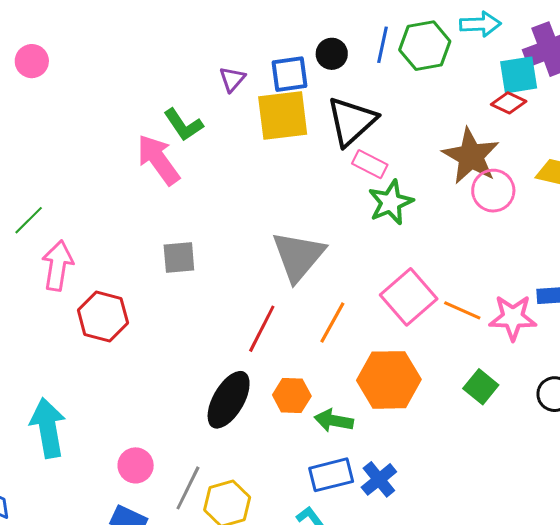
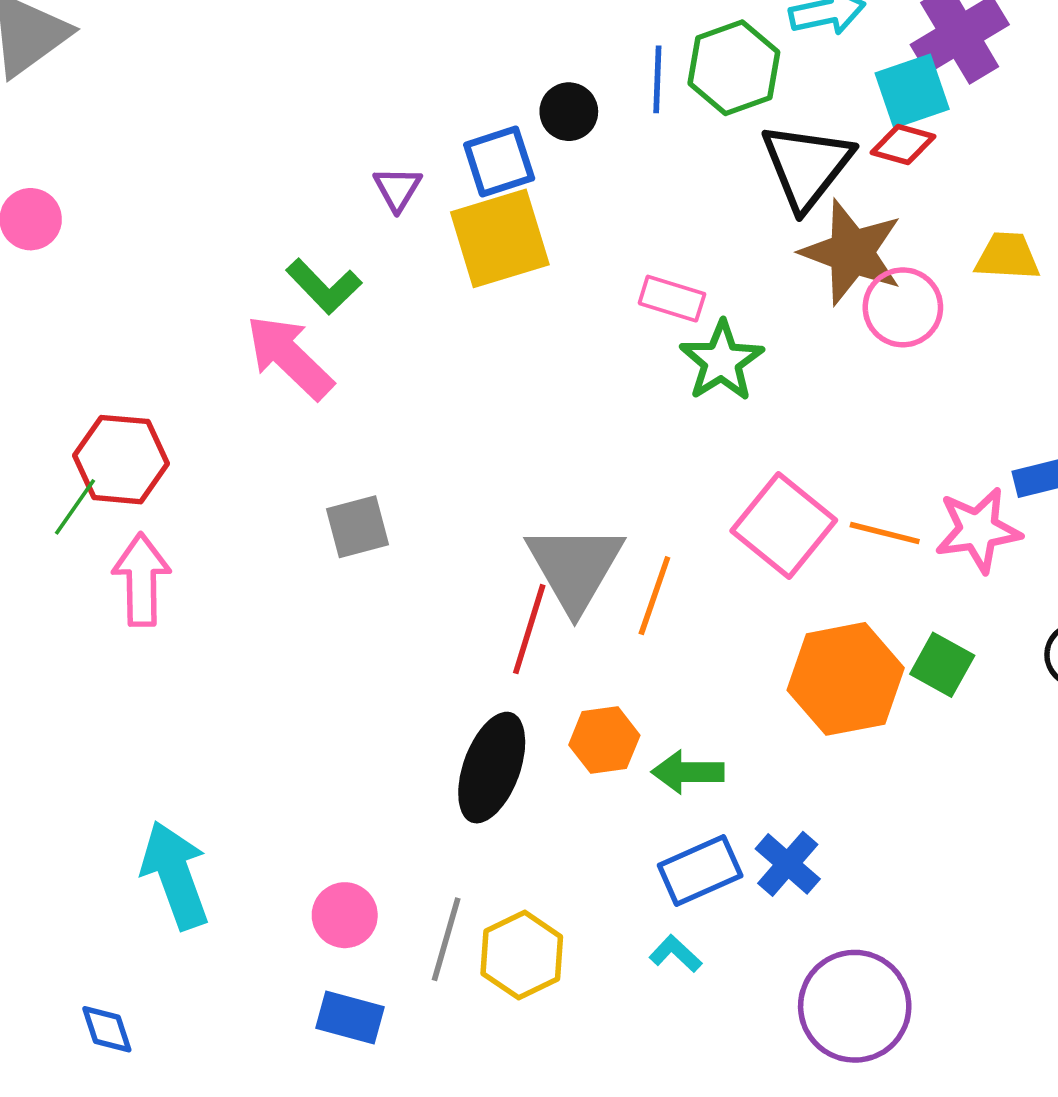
black triangle: (352, 121) -> (807, 166), moved
gray triangle: (298, 256) -> (575, 567), moved
red hexagon: (103, 316) -> (121, 460), moved
orange hexagon: (389, 380) -> (846, 679), moved

